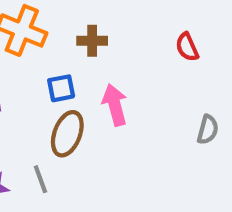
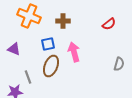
red semicircle: (187, 47) -> (109, 24), turned -104
gray line: (40, 179) -> (28, 77), moved

